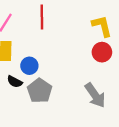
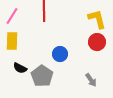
blue circle: (29, 66) -> (60, 54), moved
gray arrow: (95, 95) -> (91, 80), size x0.6

